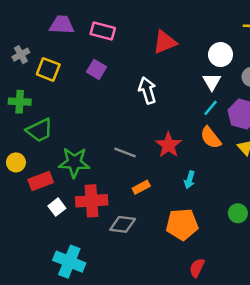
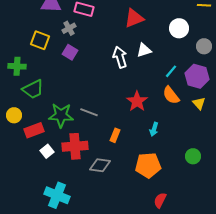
gray cross: (21, 55) -> (69, 28), moved
purple square: (97, 69) -> (70, 52), moved
white triangle: (212, 82) -> (144, 50), moved, turned 42
gray line: (125, 152) -> (89, 112), moved
orange rectangle: (141, 187) -> (115, 135), turned -40

